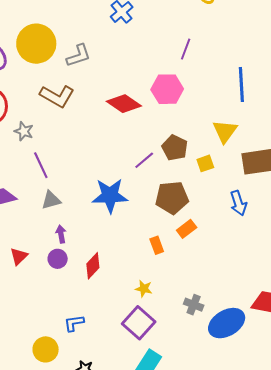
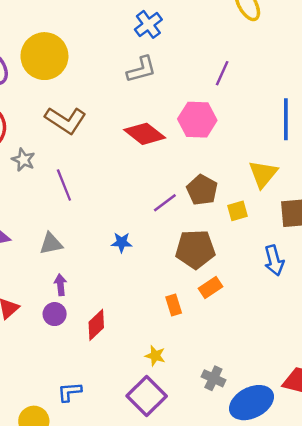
gray L-shape: (78, 56) -> (141, 69), moved
purple line: (41, 165) -> (64, 185), moved
blue star: (110, 196) -> (122, 242), size x0.5

